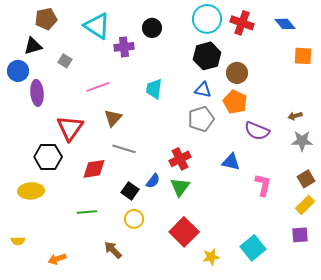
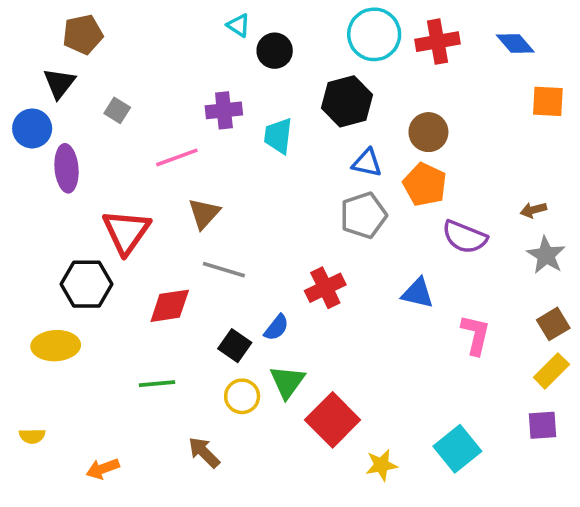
red cross: (242, 23) -> (437, 42), turned -30
cyan triangle: (97, 26) -> (238, 25), moved, size x0.5
black triangle: (33, 46) -> (59, 83), turned -36
purple cross: (124, 47) -> (224, 110), moved
black hexagon: (207, 56) -> (347, 101), moved
cyan trapezoid: (154, 89) -> (278, 136), moved
gray star: (302, 141) -> (546, 255), turned 30
green triangle: (180, 187) -> (287, 382), moved

